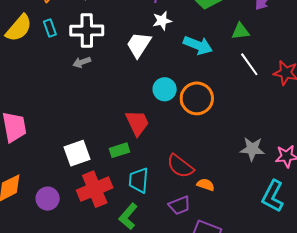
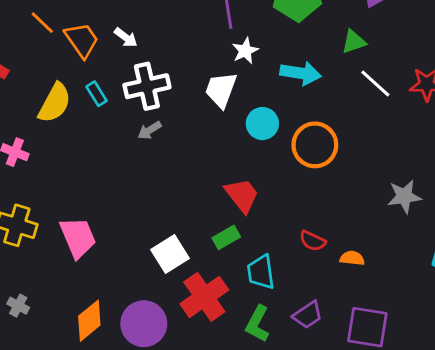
cyan circle: (165, 89) -> (262, 124), moved
red semicircle: (180, 166) -> (313, 241), size x0.7
purple circle: (48, 199) -> (144, 324), size x1.4
purple trapezoid: (179, 205) -> (308, 315), moved

